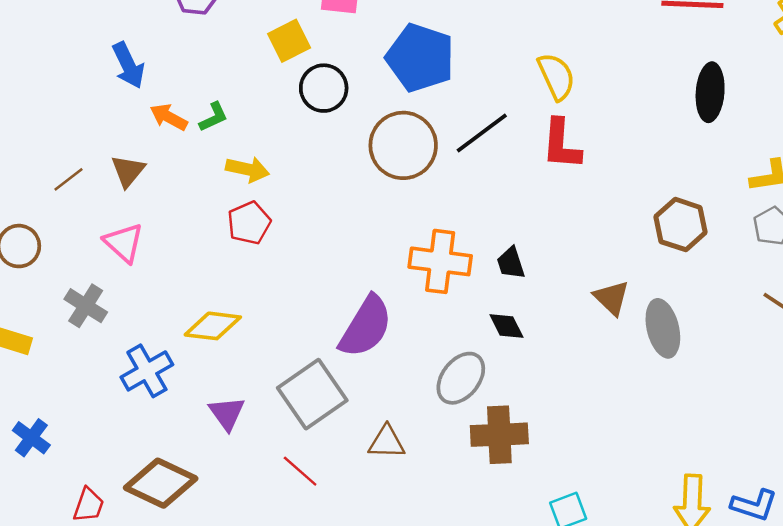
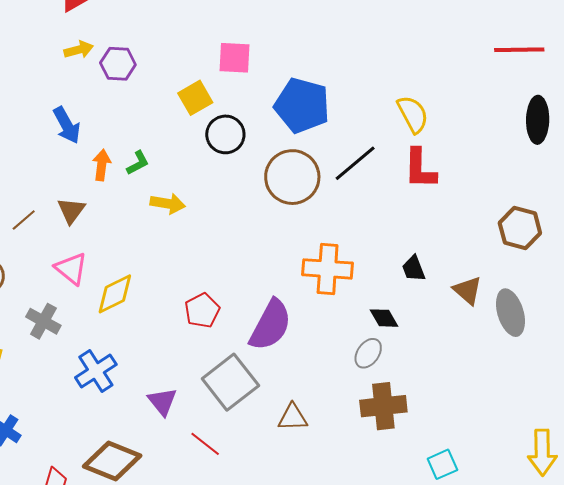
orange arrow: (169, 117) -> (102, 165), turned 72
red pentagon: (249, 223) -> (202, 310), moved
black trapezoid: (511, 263) -> (414, 268), moved
yellow diamond: (213, 326) -> (115, 294), moved, turned -30
gray ellipse: (461, 378) -> (368, 353), moved, size x0.7
red line: (300, 471) -> (205, 444), moved

